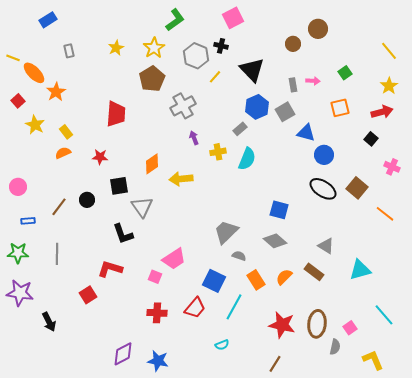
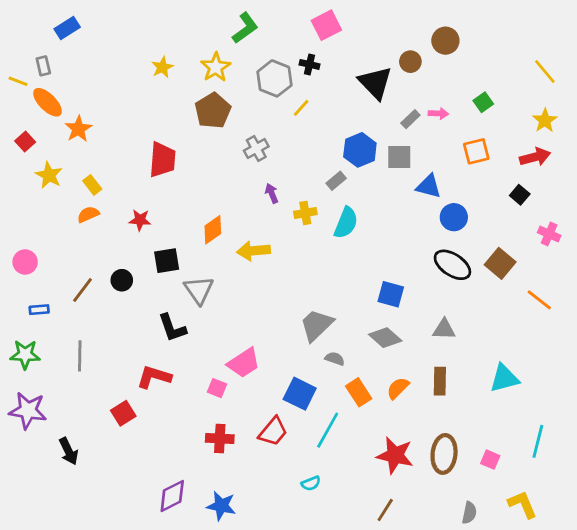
gray rectangle: (69, 51) -> (43, 66), moved
black triangle: (252, 70) -> (375, 83), moved
gray rectangle: (293, 85) -> (410, 119), turned 56
gray cross: (183, 106) -> (256, 149), size x0.7
gray square: (285, 112) -> (399, 157), turned 30
gray triangle: (326, 246) -> (444, 329), moved, turned -30
brown rectangle: (314, 272) -> (440, 381), turned 54
cyan line: (384, 315) -> (538, 441), turned 55
pink square: (350, 328) -> (490, 460), turned -32
gray semicircle: (335, 347) -> (469, 513), moved

